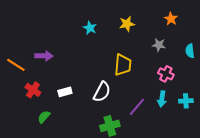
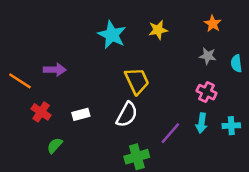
cyan star: (90, 28) -> (112, 35), size x1.6
gray star: (159, 45) -> (208, 56), moved
yellow trapezoid: (123, 65) -> (137, 81), moved, turned -30

